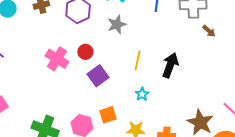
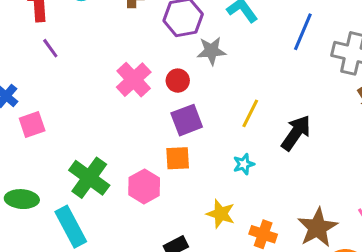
gray star: (117, 24) -> (211, 51), moved
orange square: (108, 115) -> (178, 158), moved

